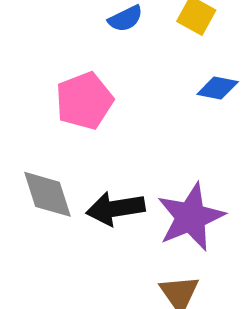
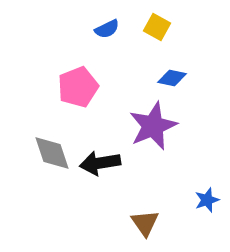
purple star: (191, 217) -> (153, 126), moved

